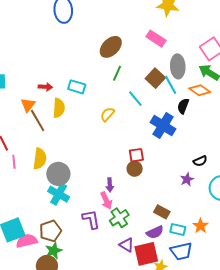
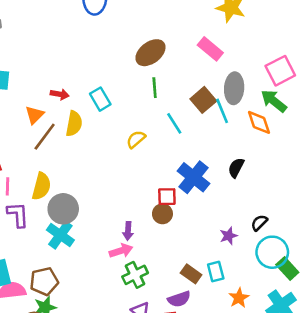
green line: (117, 73) -> (155, 88), turned -35
cyan rectangle: (77, 87) -> (100, 99), turned 36
orange diamond: (200, 90) -> (259, 122), turned 30
black semicircle: (183, 106) -> (236, 168), moved
brown line: (38, 121) -> (45, 137), turned 60
blue cross: (163, 126) -> (194, 177), moved
black semicircle: (200, 161) -> (259, 223), moved, turned 152
pink arrow: (106, 201) -> (121, 251), turned -90
purple L-shape: (91, 219) -> (18, 215), moved
cyan rectangle: (178, 230) -> (216, 271), moved, turned 56

